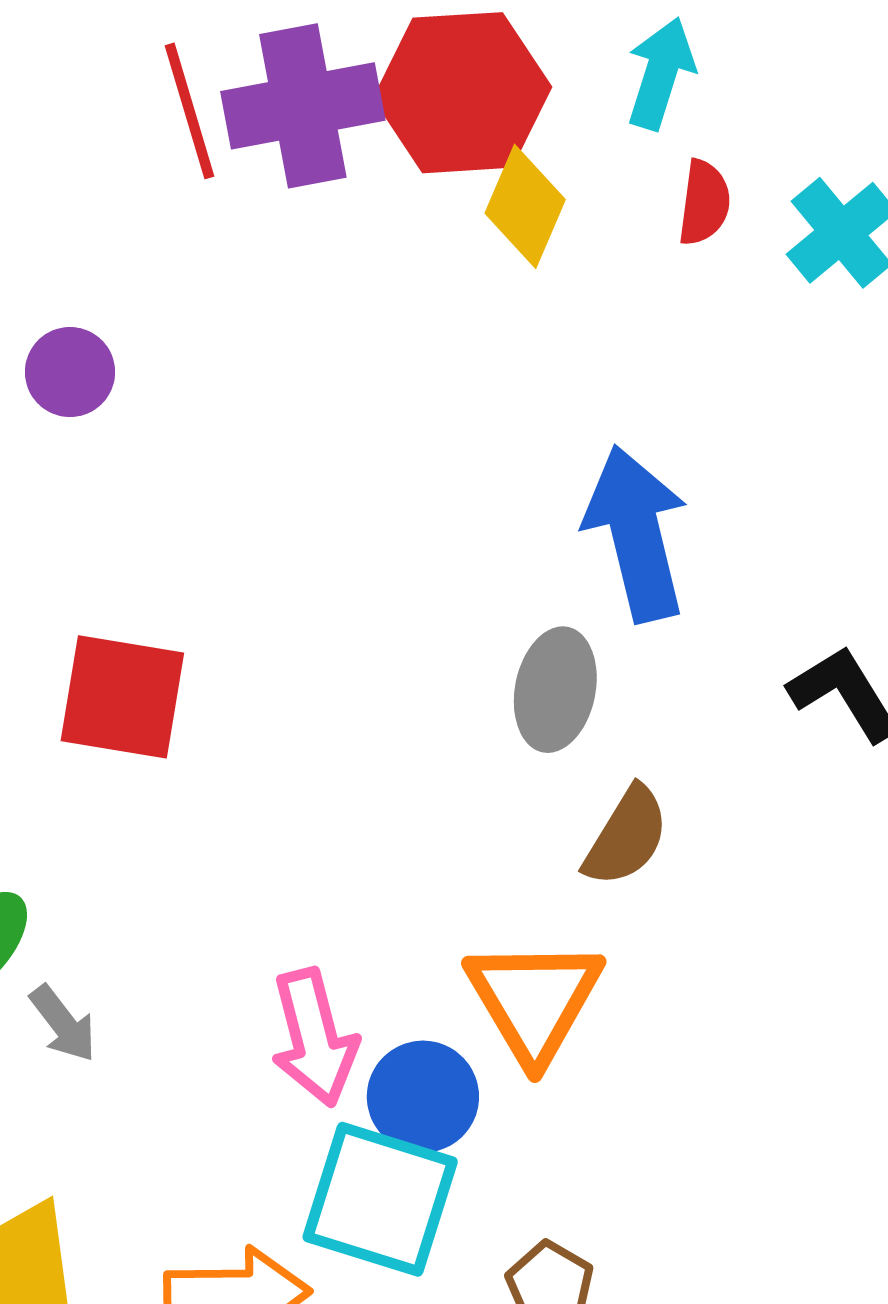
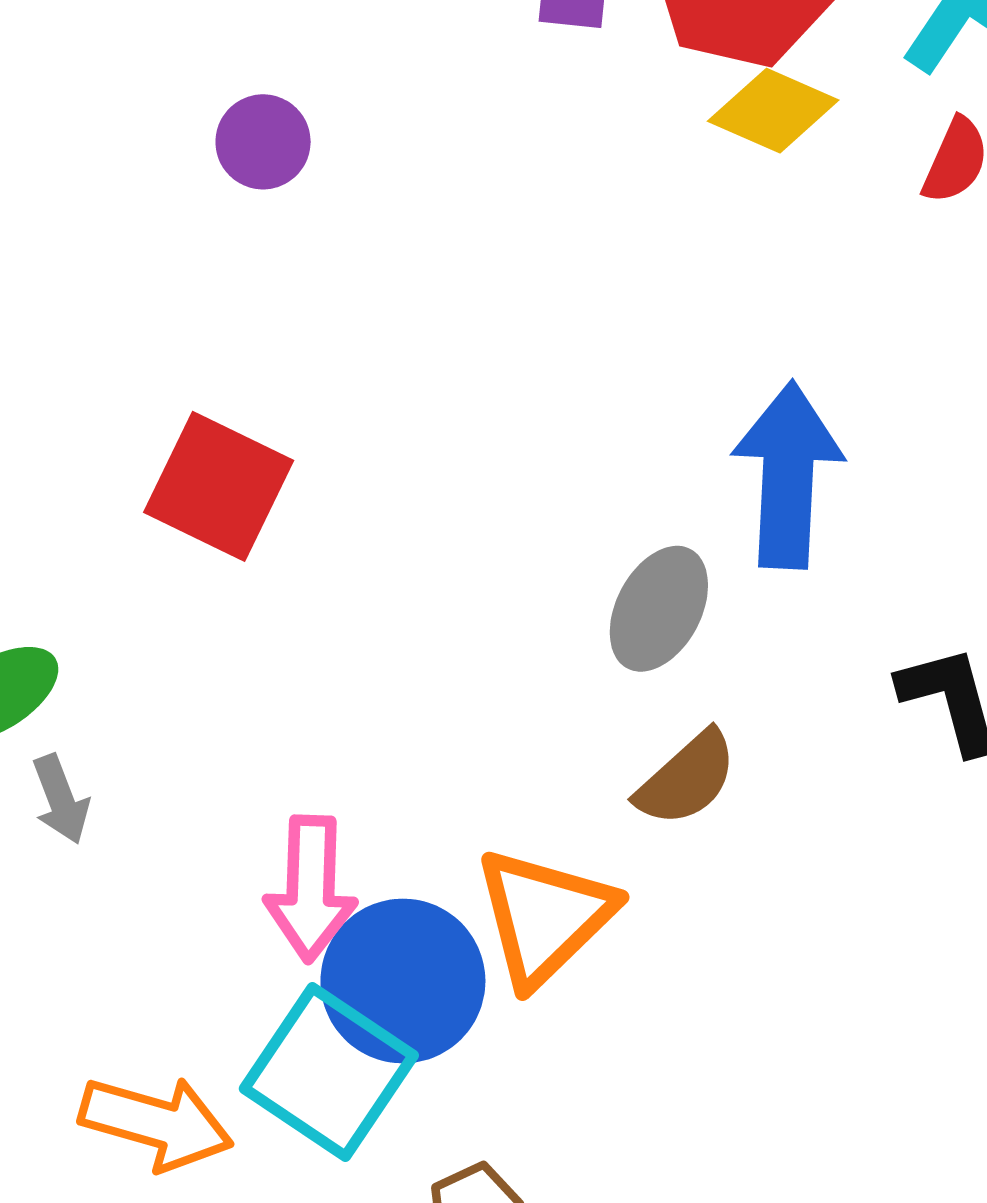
yellow diamond: (525, 206) -> (773, 111), turned 74
blue circle: (423, 1097) -> (403, 981), size x1.4

